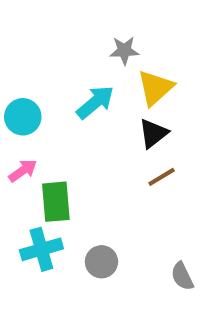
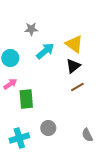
gray star: (124, 51) -> (31, 29), moved
yellow triangle: (155, 88) -> (74, 44), turned -42
cyan cross: (41, 249) -> (19, 138), moved

